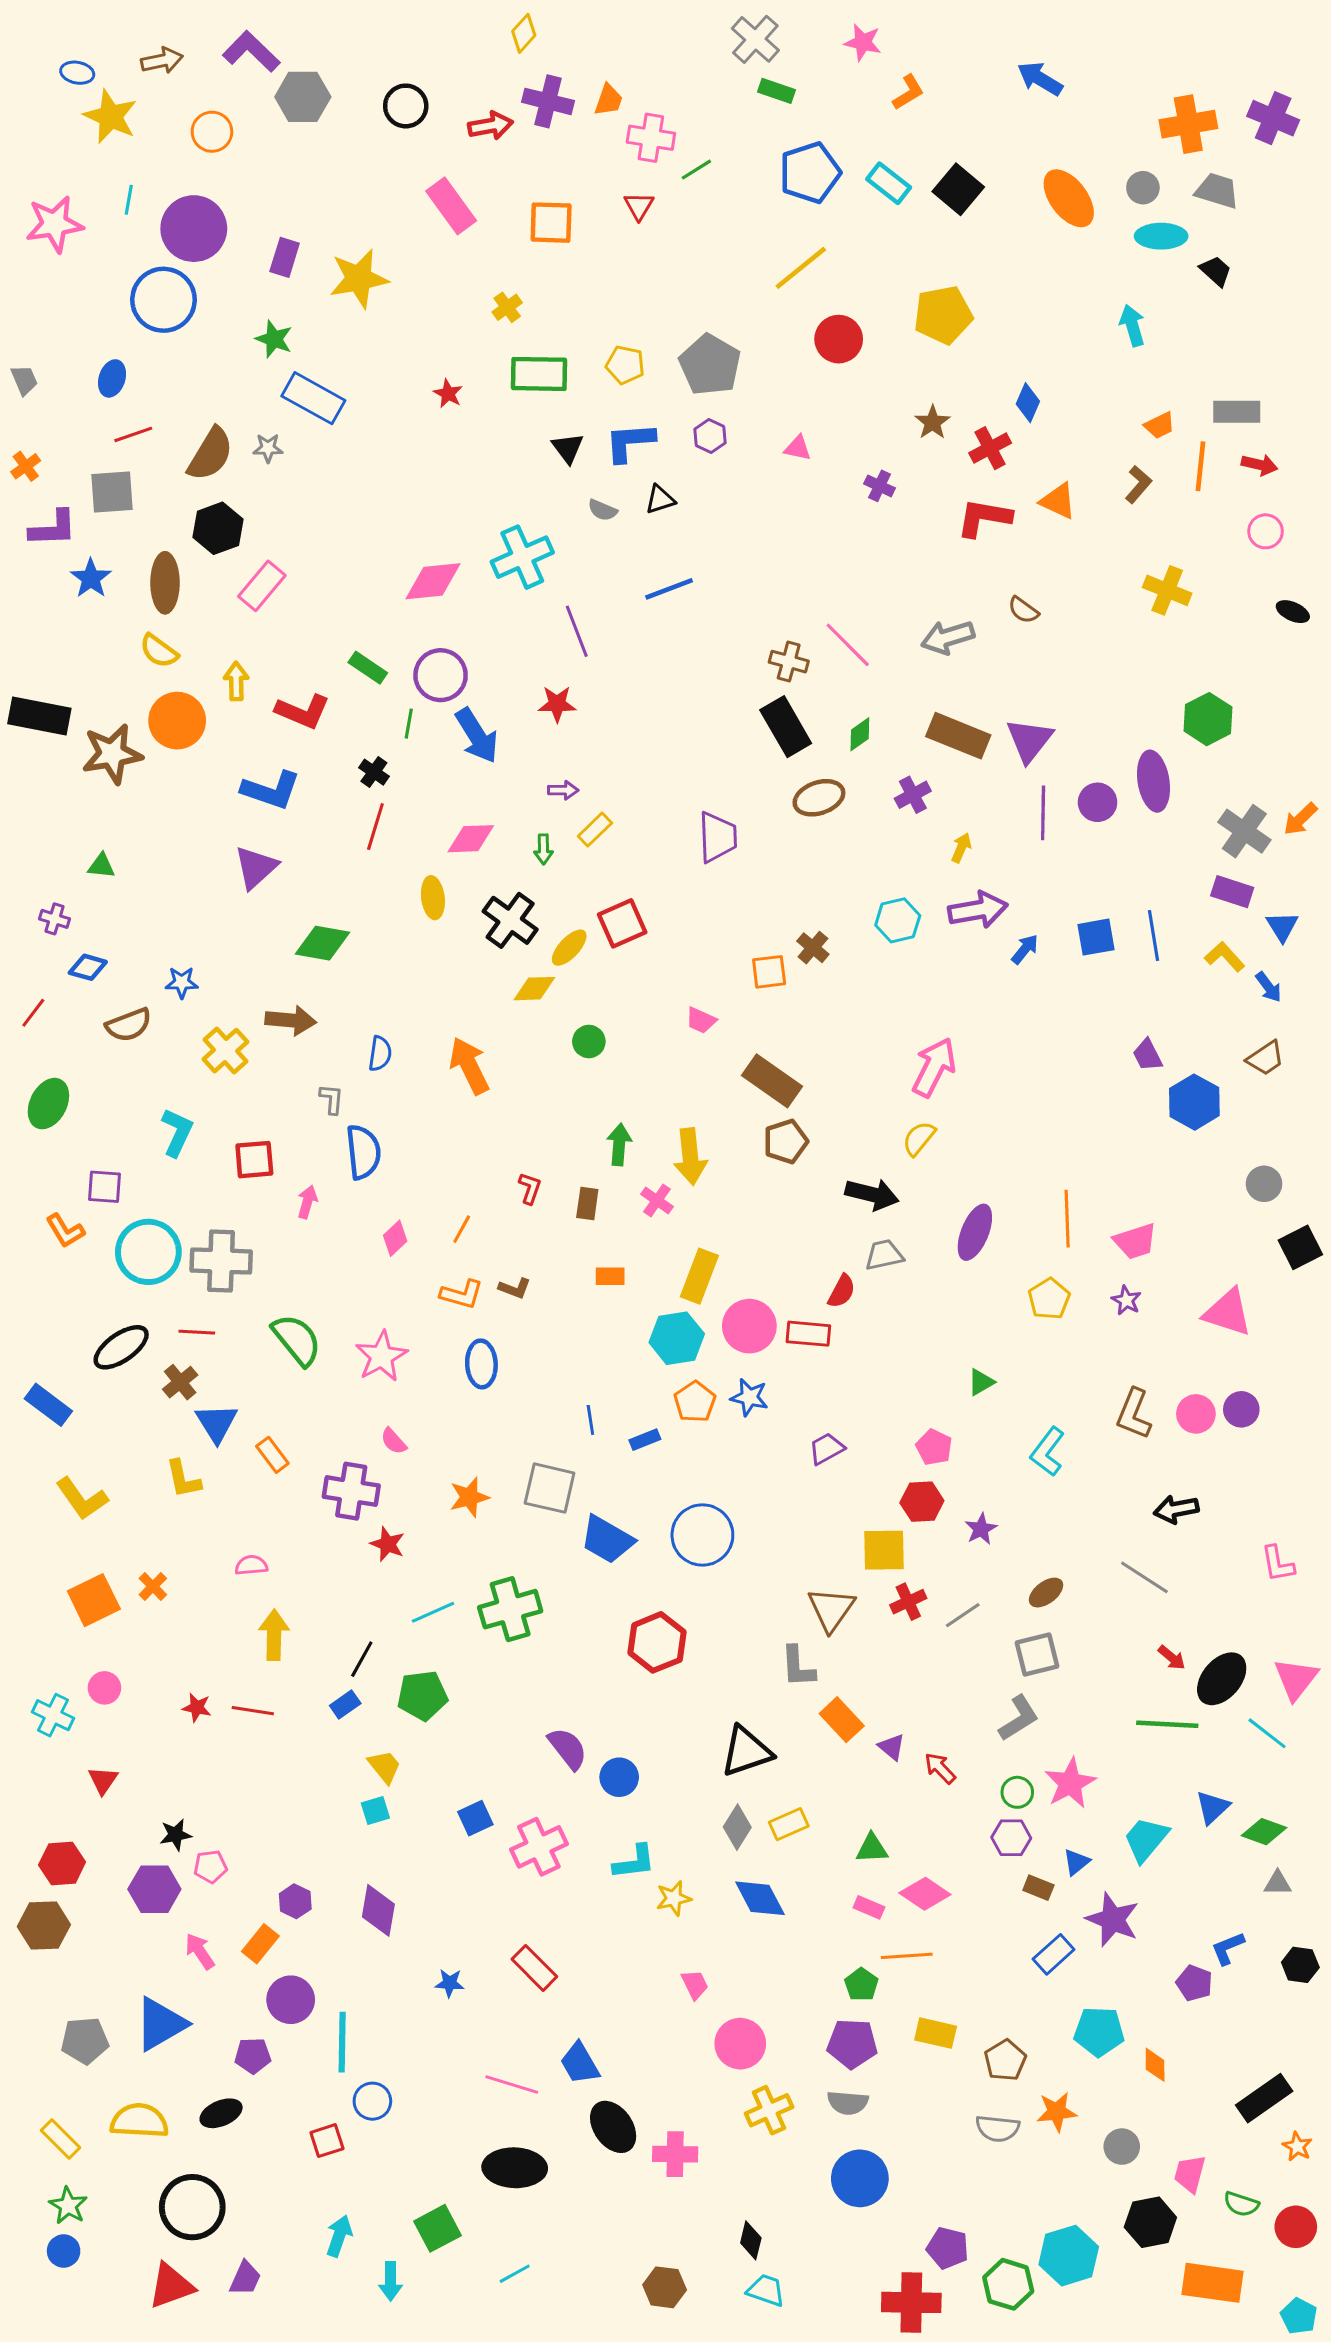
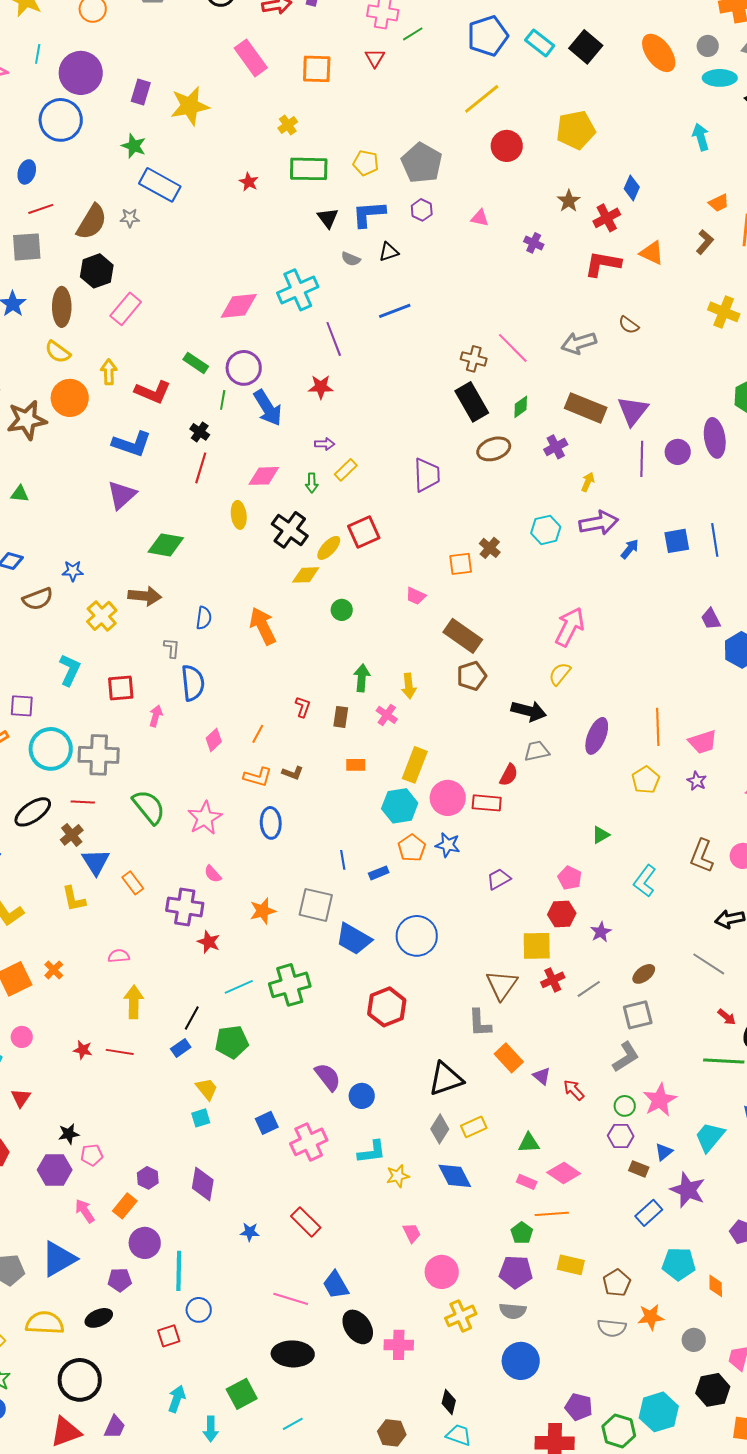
yellow arrow: (690, 1157) -> (409, 686), size x0.7

